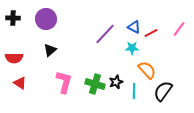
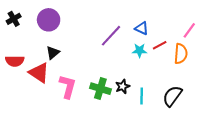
black cross: (13, 18) -> (14, 19), turned -32
red line: (151, 33) -> (160, 45), moved
orange semicircle: (147, 70) -> (181, 54), moved, turned 48
red triangle: (20, 83) -> (39, 73), moved, size x1.5

